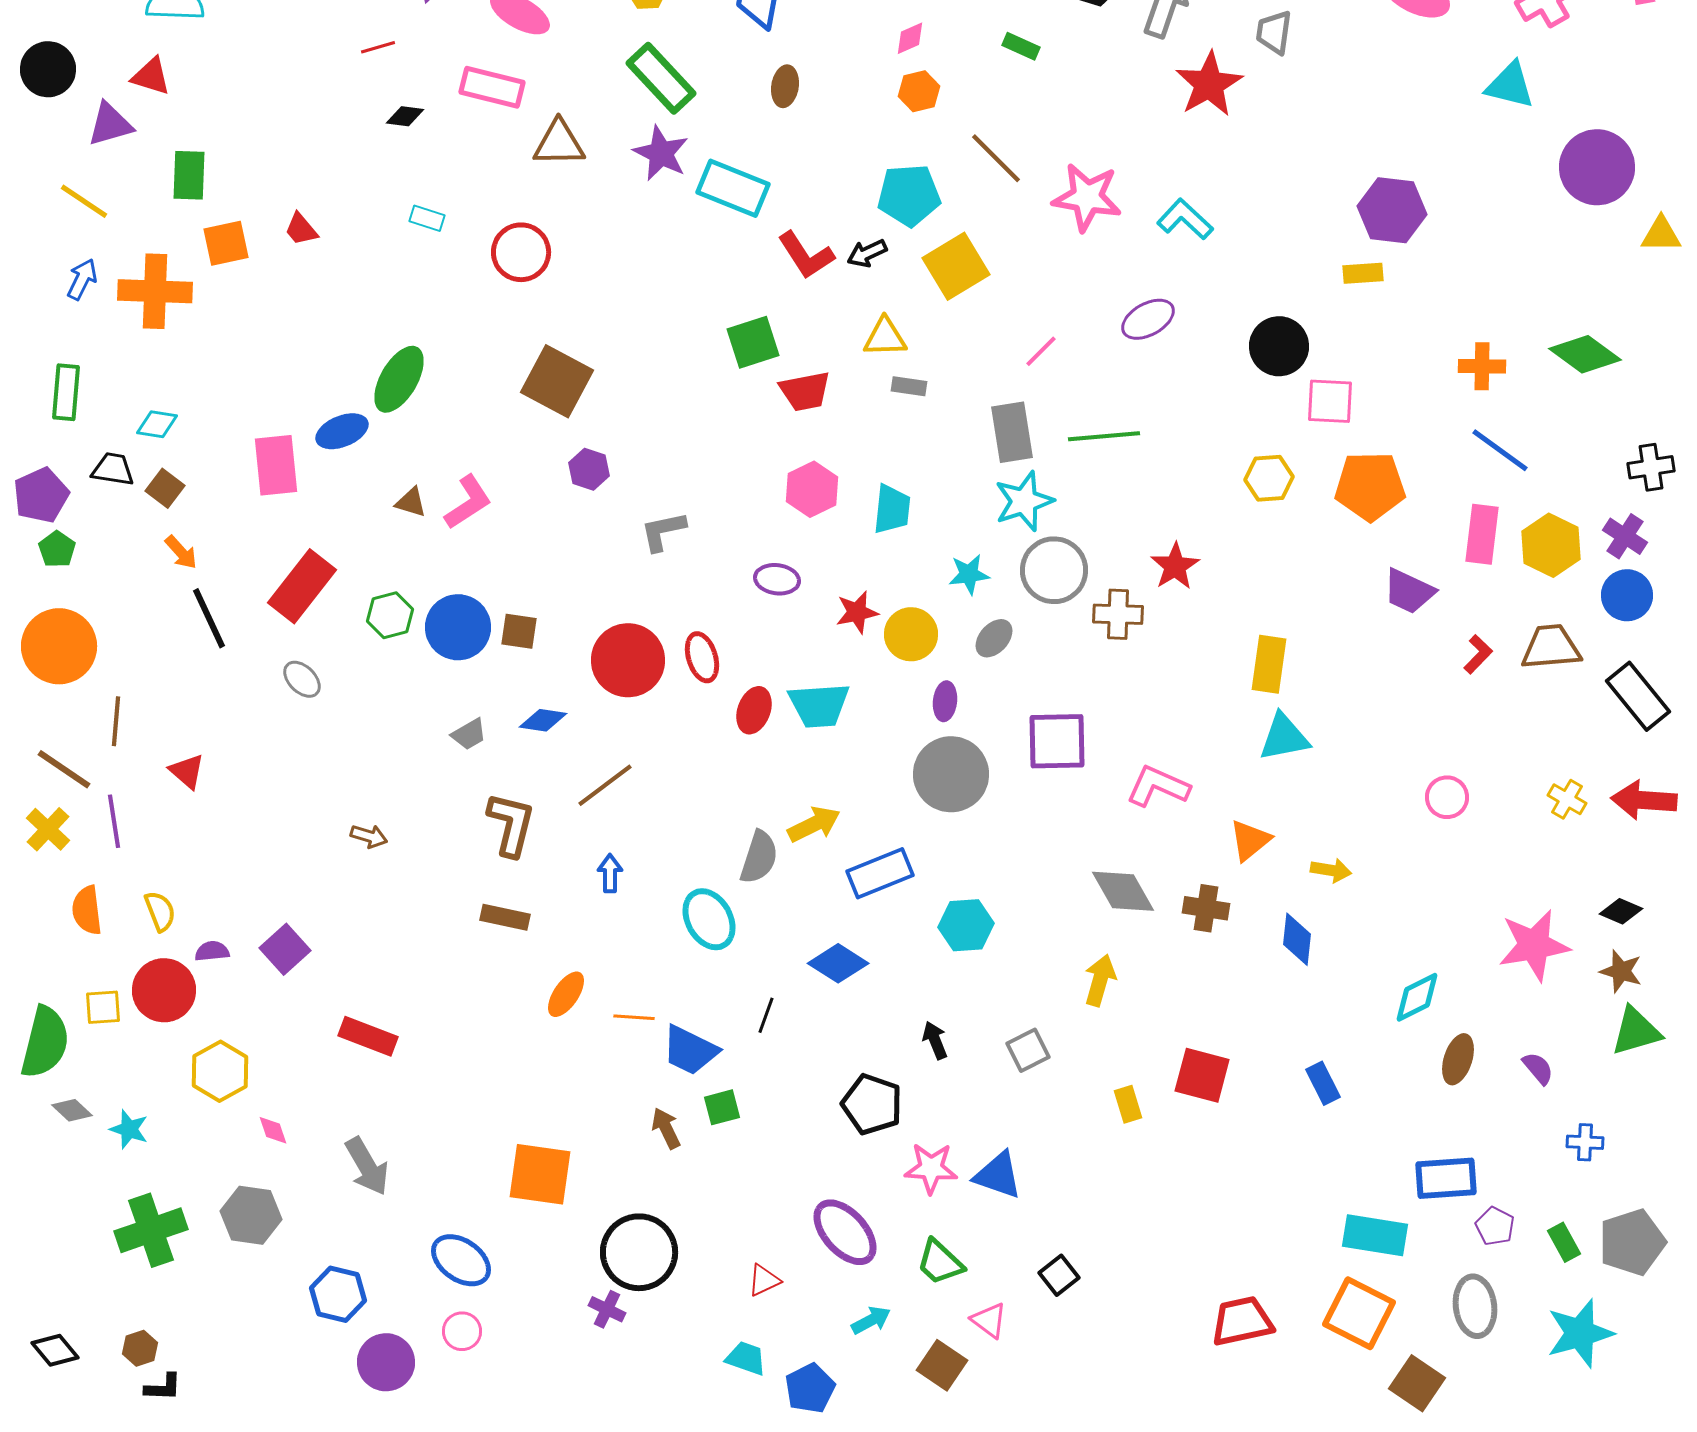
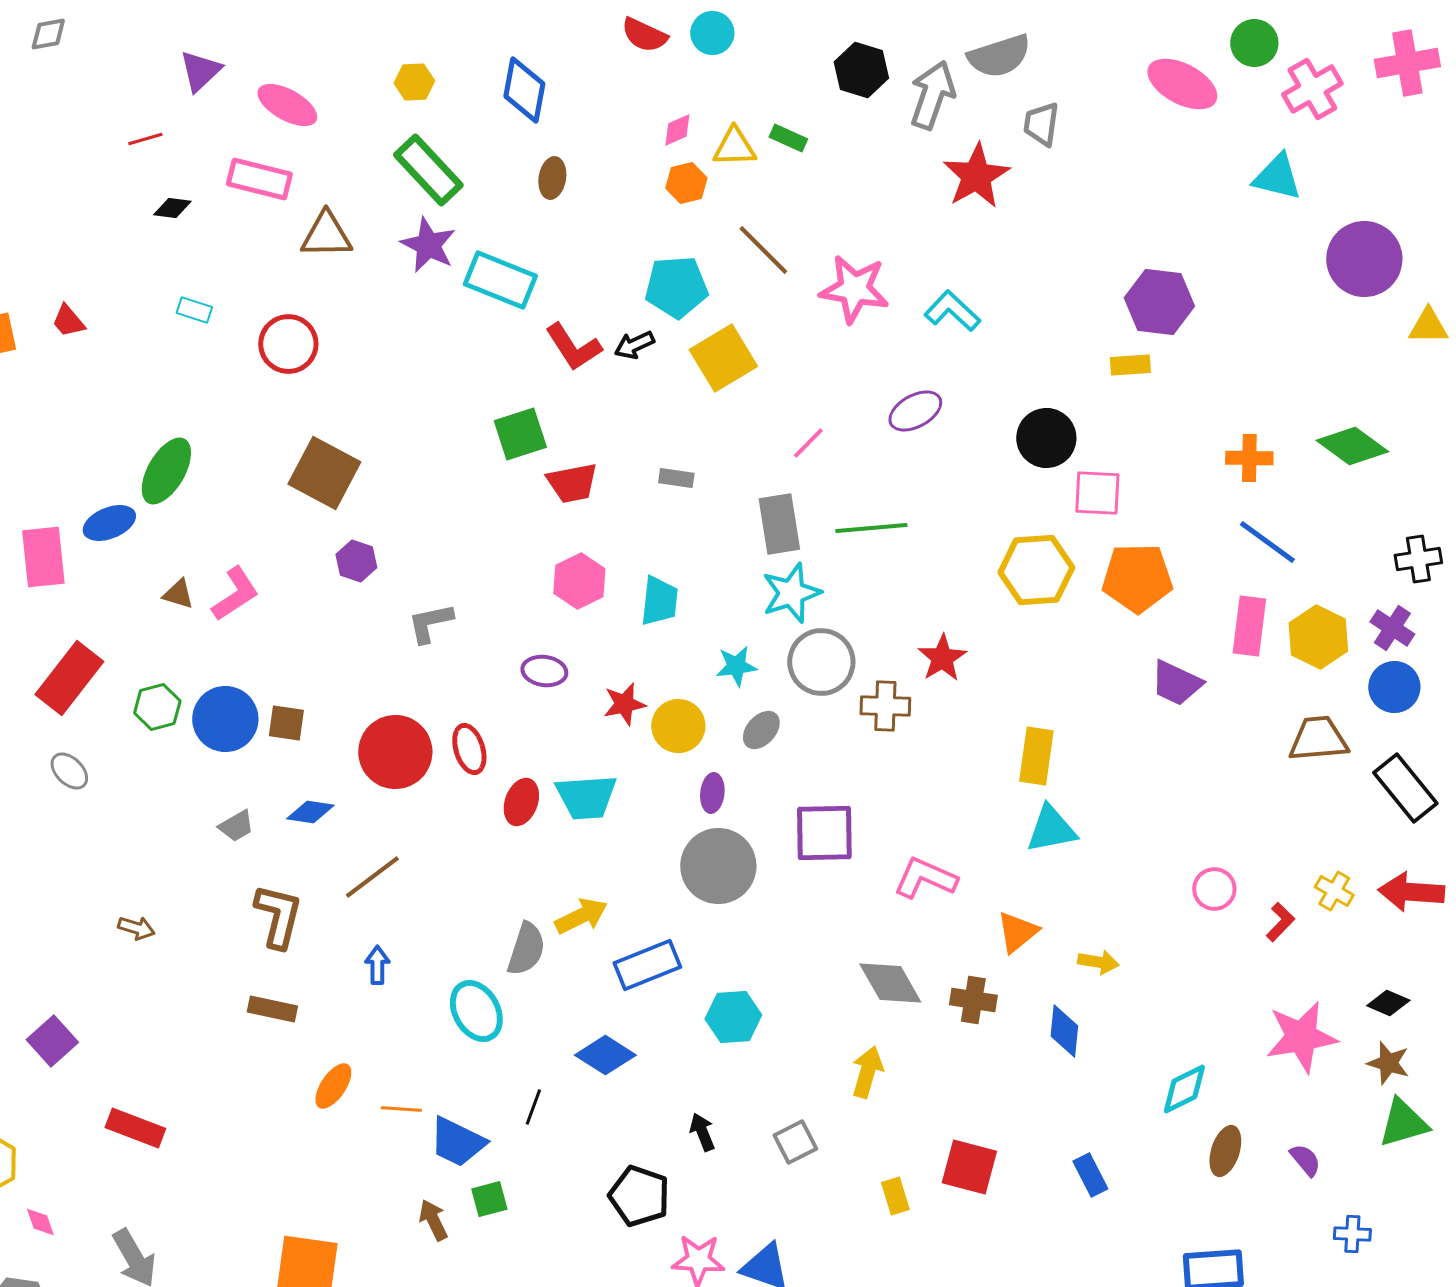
yellow triangle: (885, 337) -> (734, 147), moved
yellow hexagon: (1269, 478) -> (1036, 570), size x1.5
red L-shape: (1478, 654) -> (1280, 922), moved

